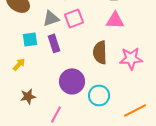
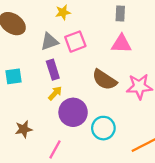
cyan square: (30, 39) -> (14, 76), moved
brown semicircle: (100, 52) -> (105, 80), turned -55
yellow arrow: (19, 64) -> (55, 93), moved

